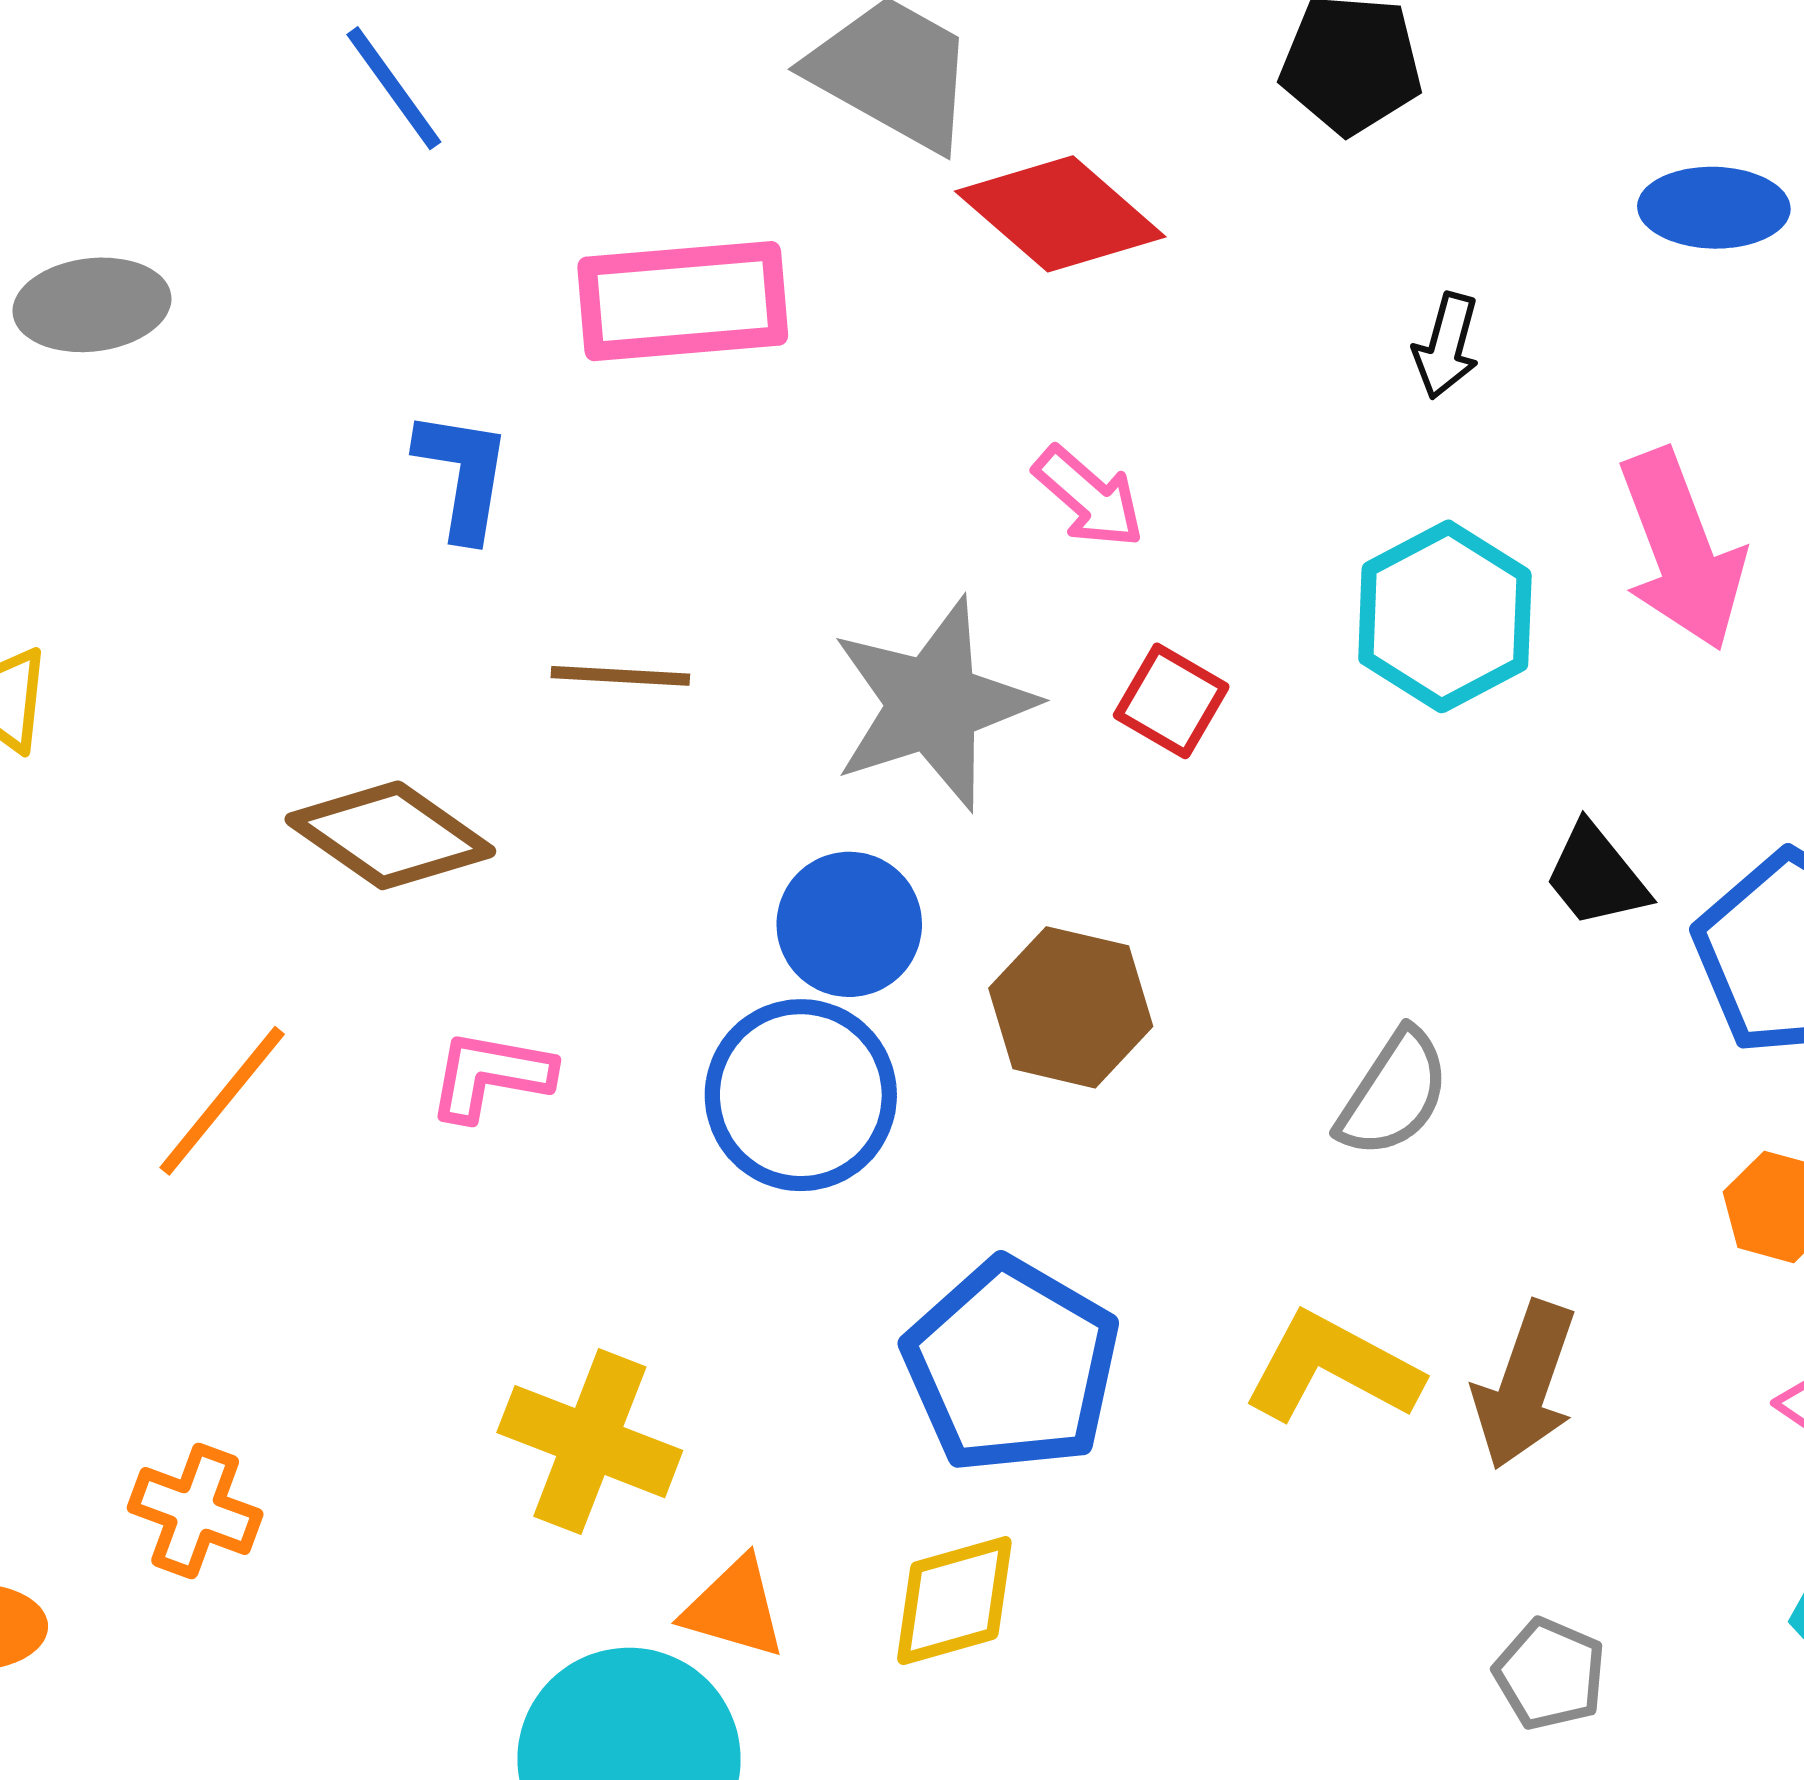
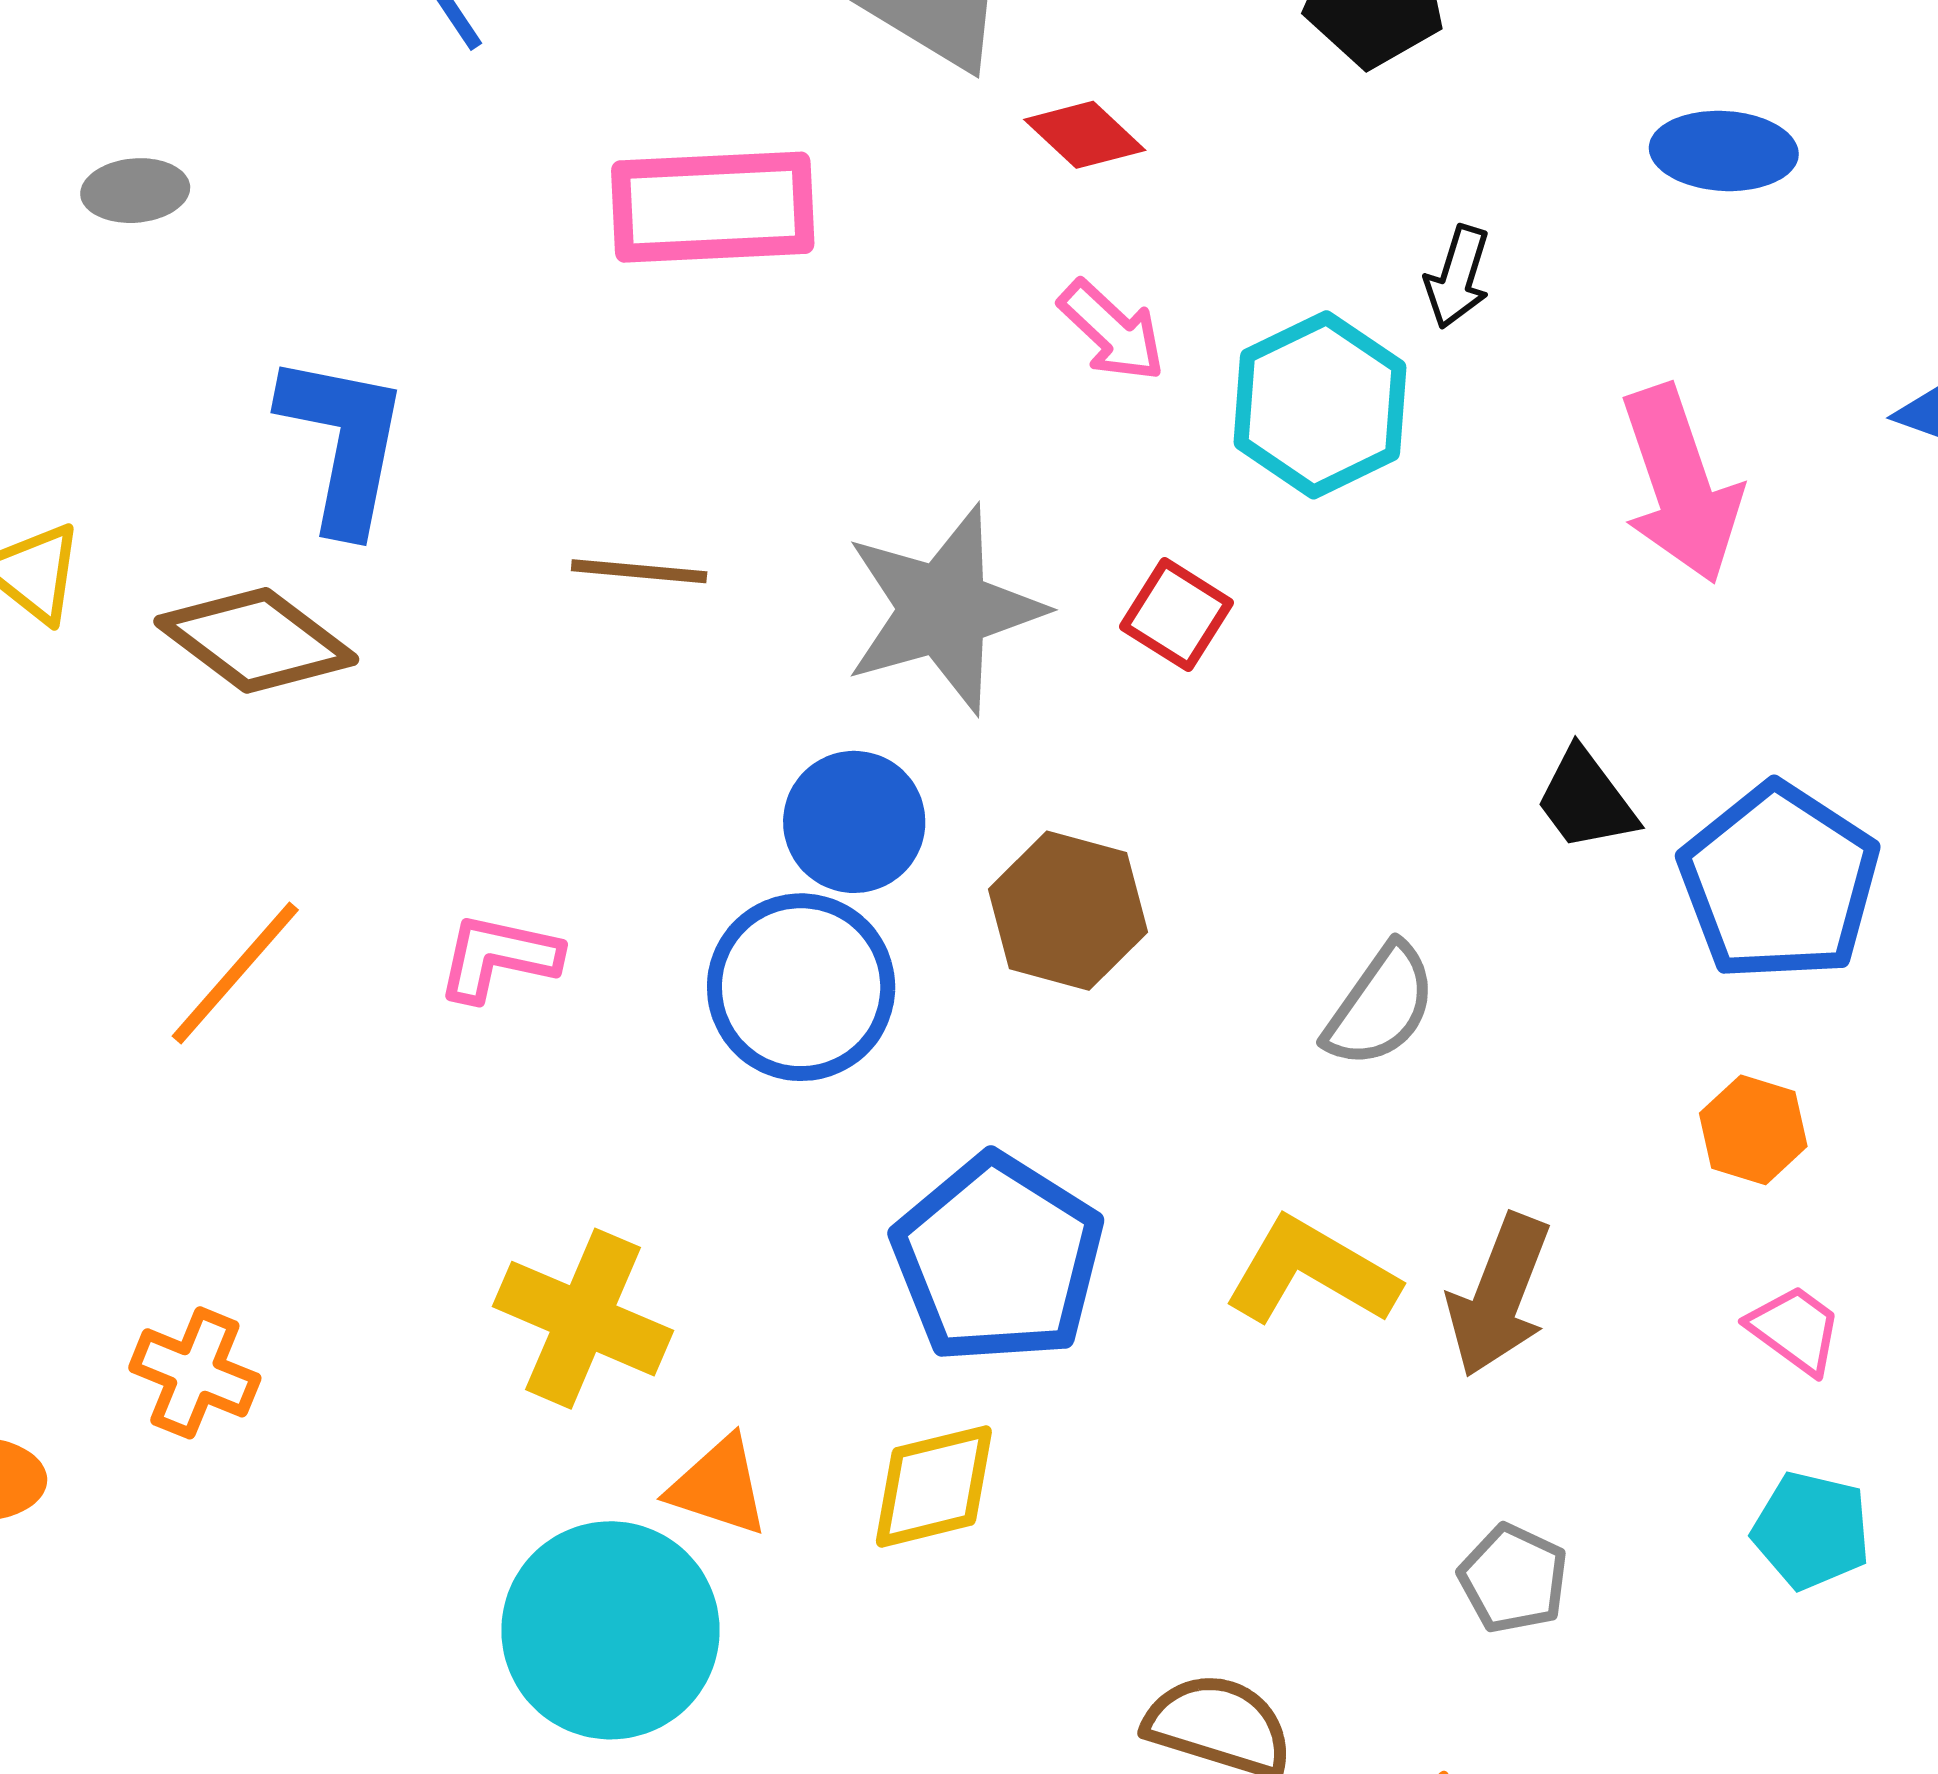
red diamond: (1060, 214) -> (1085, 135), size x0.6
gray ellipse: (92, 305) -> (135, 191), size x0.7
blue L-shape: (463, 475) -> (343, 443), moved, size x1.4
pink arrow: (1089, 497) -> (1112, 331), moved
cyan hexagon: (1445, 616) -> (1320, 405), moved
brown diamond: (390, 835) -> (256, 640), moved

